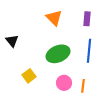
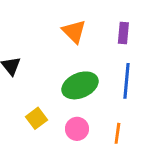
pink circle: (64, 83) -> (77, 129), moved

